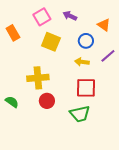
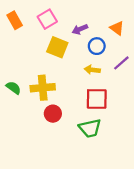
purple arrow: (70, 16) -> (80, 29), moved, turned -48
orange rectangle: (13, 33) -> (15, 20), moved
green semicircle: (12, 102) -> (13, 88), moved

